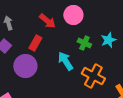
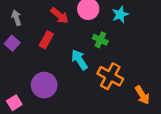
cyan star: (108, 40) -> (120, 14), moved
purple circle: (25, 66) -> (44, 85), moved

